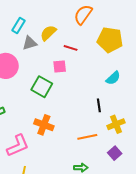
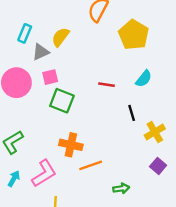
yellow pentagon: (110, 40) -> (134, 35), turned 30
red line: (71, 48) -> (106, 85), moved
pink square: (60, 66) -> (50, 77), moved
orange line: (87, 137) -> (91, 165), moved

